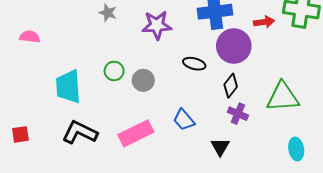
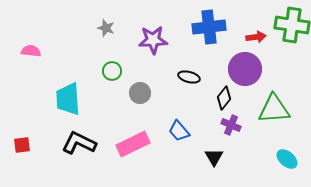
purple circle: (234, 46) -> (245, 69), moved
green circle: (114, 71) -> (112, 71), moved
cyan ellipse: (296, 149) -> (287, 159), turned -40

